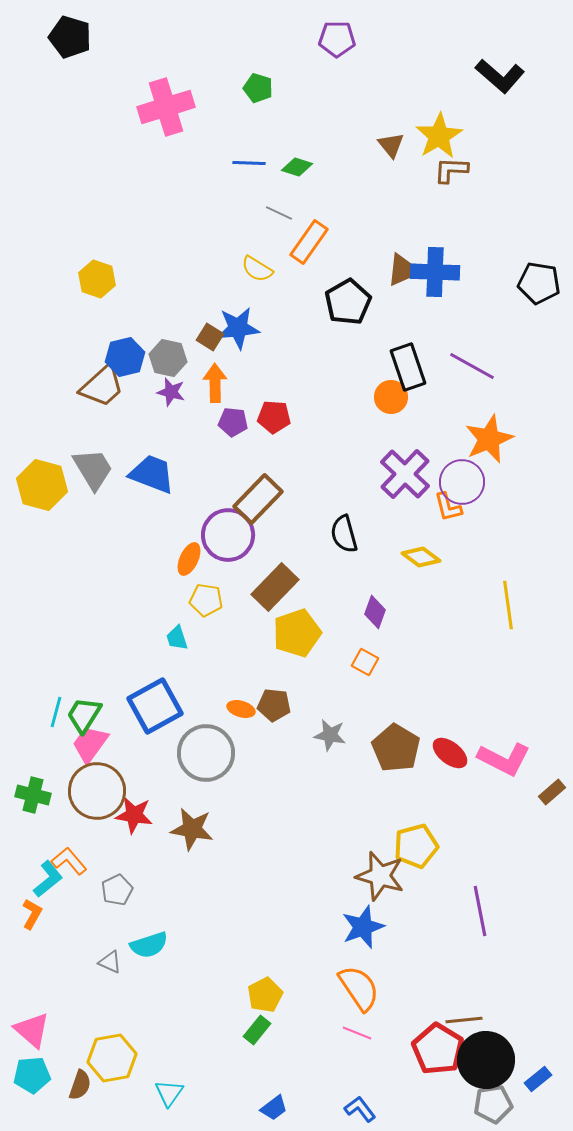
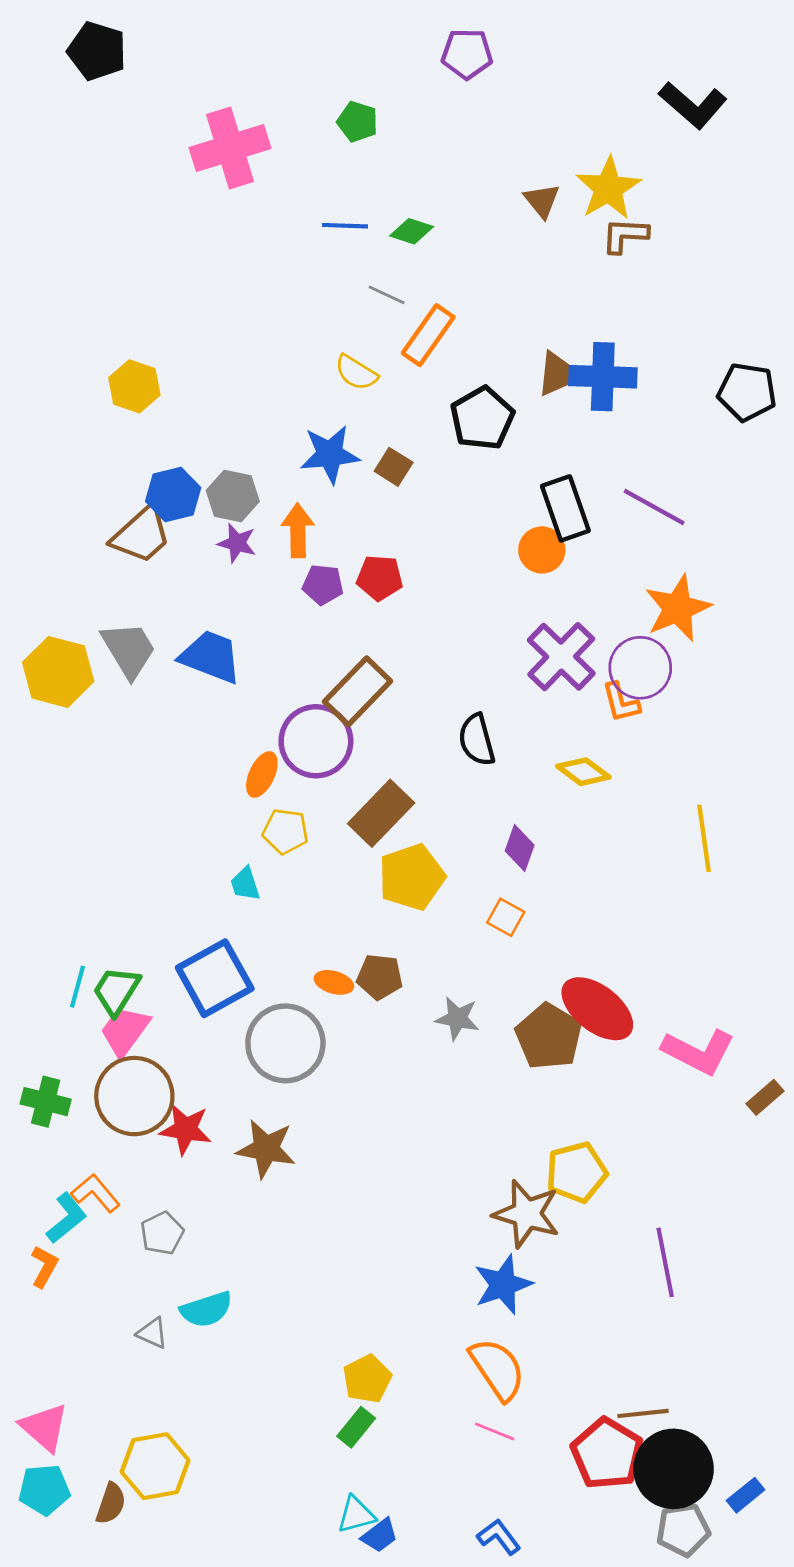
brown square: (210, 337) -> (394, 467), moved
red ellipse: (450, 753) -> (597, 1009), moved, size x1.5
cyan triangle: (169, 1093) -> (356, 1515), moved, turned 40

